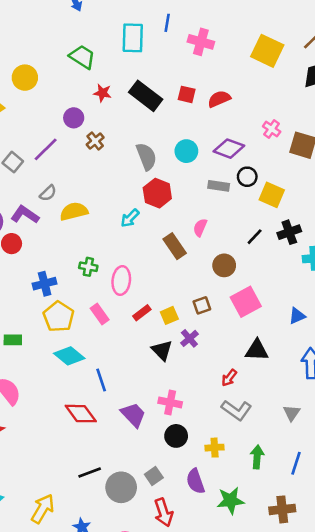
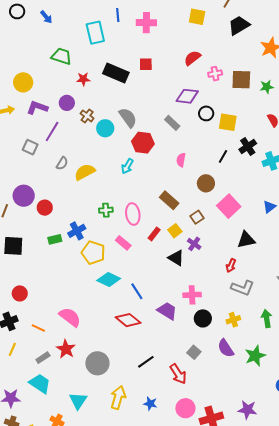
yellow square: (267, 51) -> (197, 17), size x0.7
red semicircle: (219, 99) -> (192, 58), moved
pink cross: (272, 129) -> (215, 74), turned -32
cyan circle: (186, 151) -> (105, 128), moved
gray rectangle: (219, 186) -> (172, 123), moved, turned 49
purple L-shape: (25, 215) -> (37, 108), moved
brown rectangle: (175, 246) -> (169, 200), moved
green rectangle: (13, 340) -> (55, 239), moved
gray circle: (121, 487) -> (97, 363), moved
red arrow: (163, 512) -> (178, 374), moved

